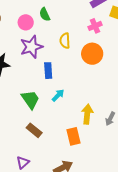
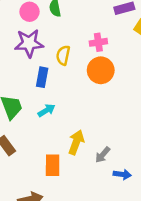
pink cross: (95, 26) -> (98, 42), moved
yellow semicircle: (65, 41) -> (63, 55), moved

